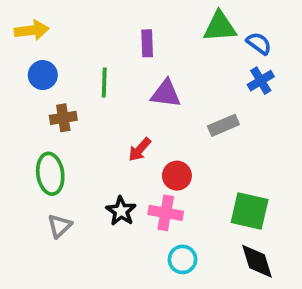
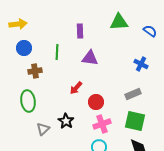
blue semicircle: (259, 43) -> (150, 31), moved
blue cross: (261, 81) -> (141, 64), moved, turned -32
gray rectangle: (223, 125) -> (133, 94), moved
pink cross: (166, 213) -> (102, 124), moved, turned -30
gray triangle: (60, 226) -> (43, 129), moved

